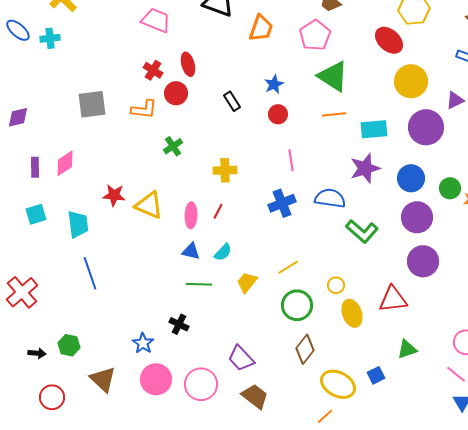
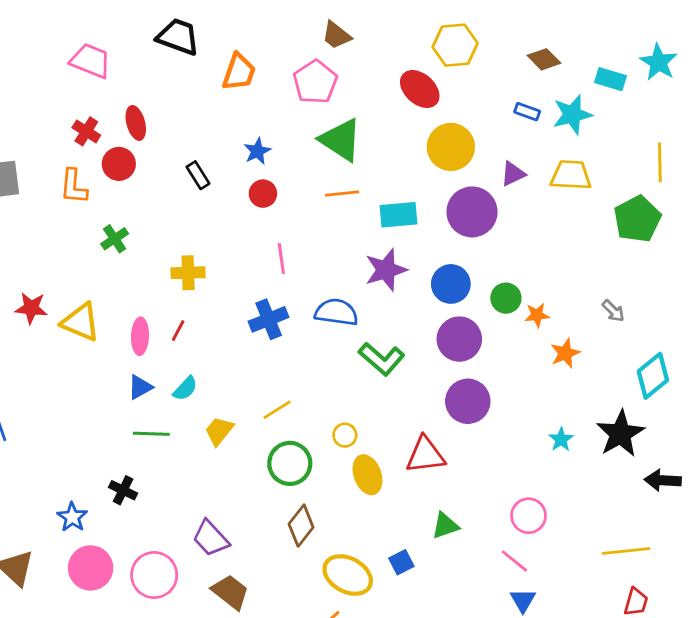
orange L-shape: (144, 109) -> (74, 186), turned 88
blue triangle: (191, 251) -> (140, 387), turned -42

